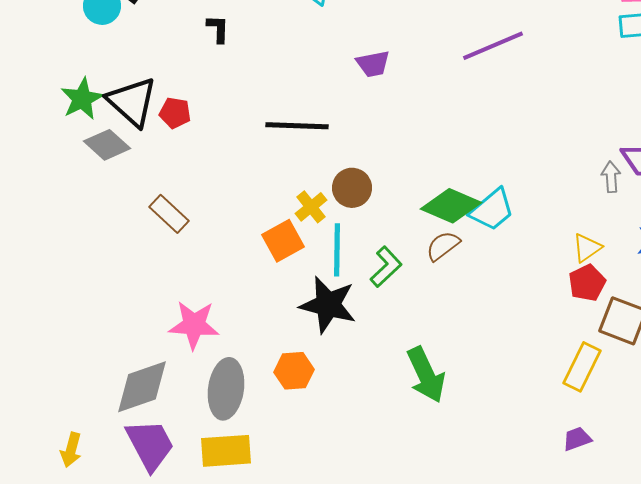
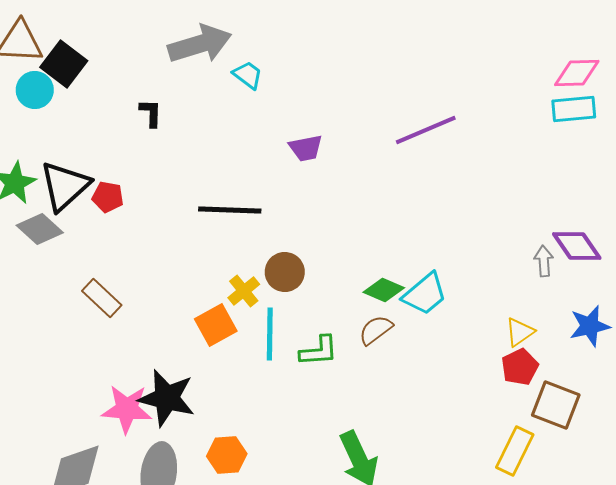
black triangle: (132, 102) -> (65, 186), turned 36
green diamond: (451, 206) -> (384, 290), size x0.7
green L-shape: (386, 267) -> (319, 351), turned 39
black star: (328, 305) -> (167, 398), moved

